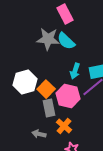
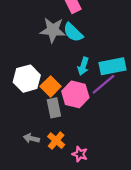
orange cross: (64, 126) -> (56, 141), moved
gray arrow: (39, 134) -> (31, 138), moved

